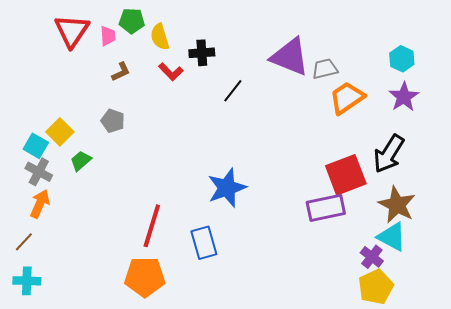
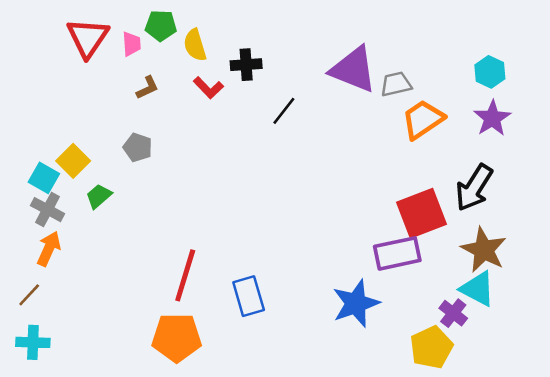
blue star: (227, 188) -> (356, 303), moved
yellow pentagon: (376, 287) -> (431, 347), moved

